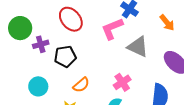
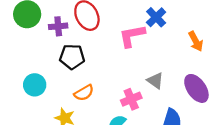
purple cross: (41, 44) -> (58, 26), moved
gray triangle: (138, 47) -> (155, 81), moved, size x0.7

